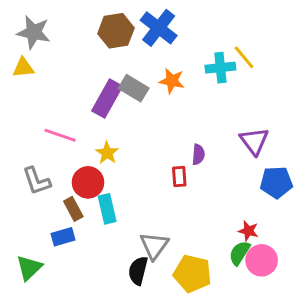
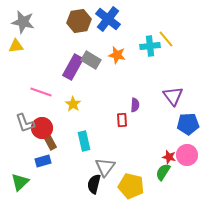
red circle: (88, 182) -> (42, 128), moved
cyan rectangle: (107, 209) -> (84, 141), moved
pink circle: (262, 260) -> (187, 155), moved

